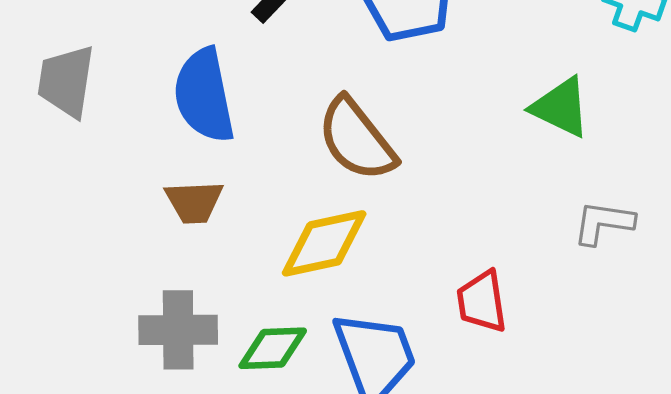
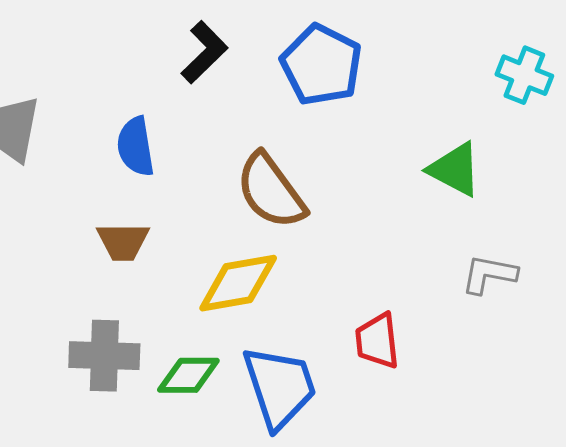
blue semicircle: (204, 95) -> (136, 147), size x0.7

